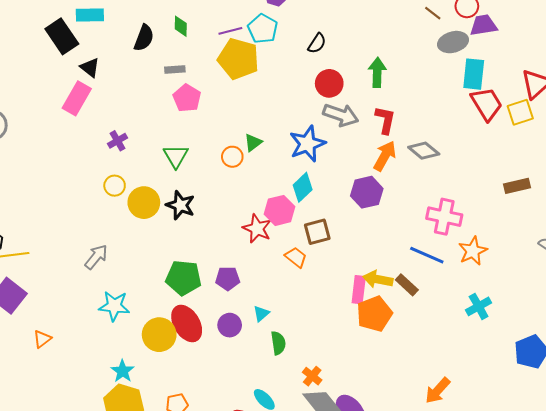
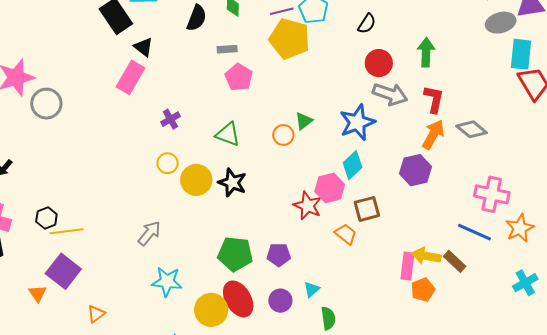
green triangle: (176, 156) -> (228, 134), turned -40
orange pentagon: (374, 314) -> (423, 290), size x0.7

